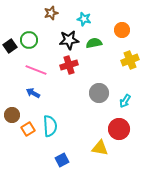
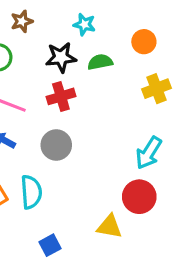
brown star: (51, 13) -> (22, 21), moved
gray circle: (99, 93) -> (56, 145), moved
cyan arrow: (125, 101) -> (149, 153), size x1.5

